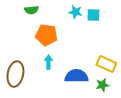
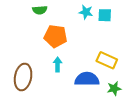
yellow rectangle: (106, 64) -> (107, 60), moved

